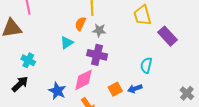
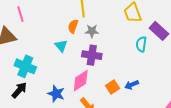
cyan triangle: (67, 43) -> (61, 46), turned -32
cyan cross: (28, 60) -> (25, 66), size x1.5
cyan semicircle: (146, 65) -> (141, 44), moved

